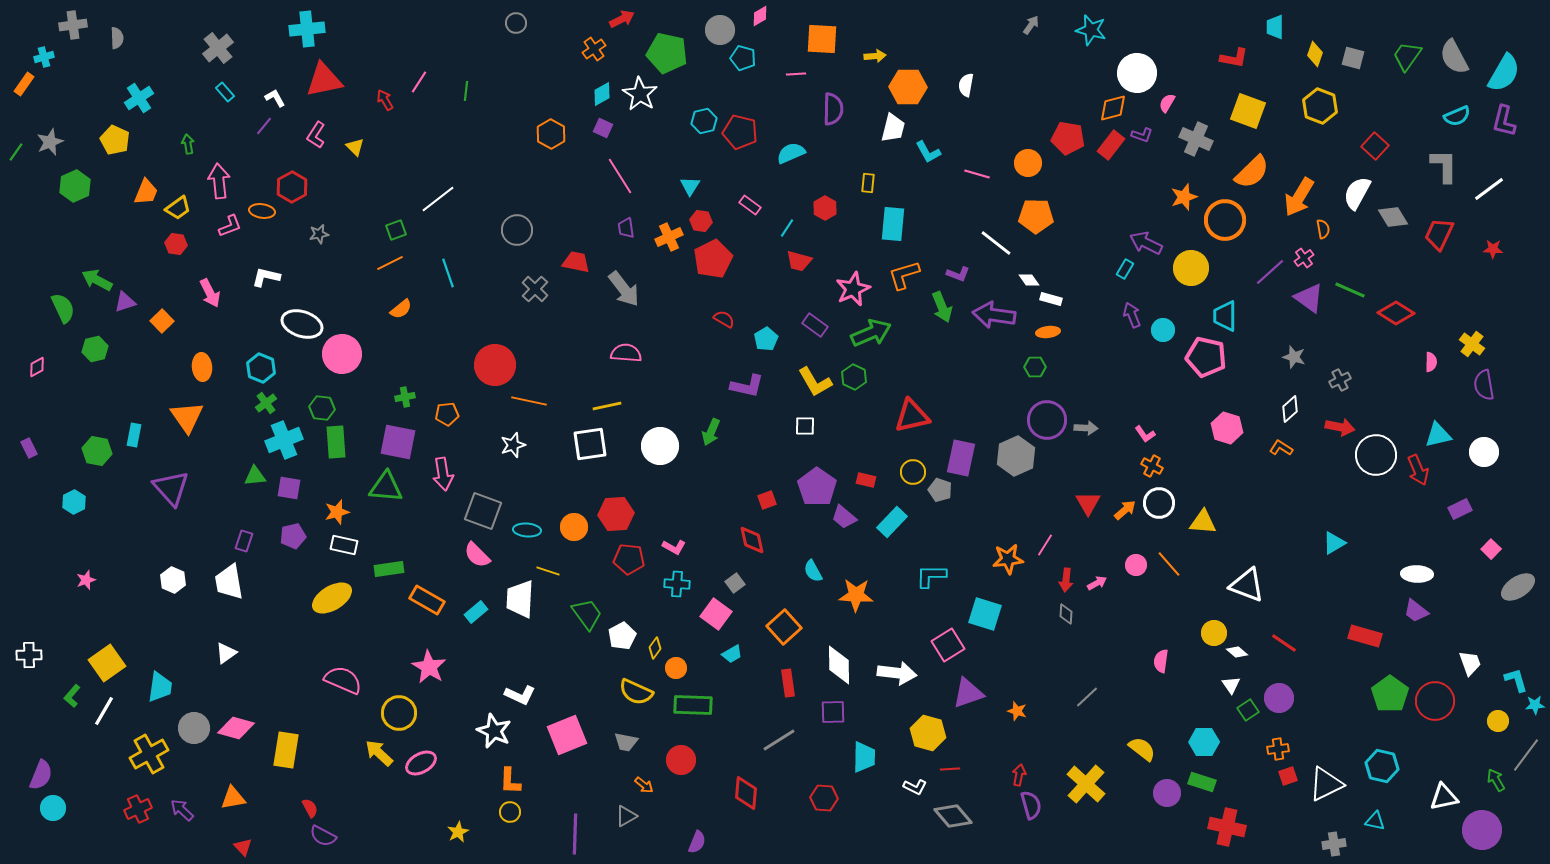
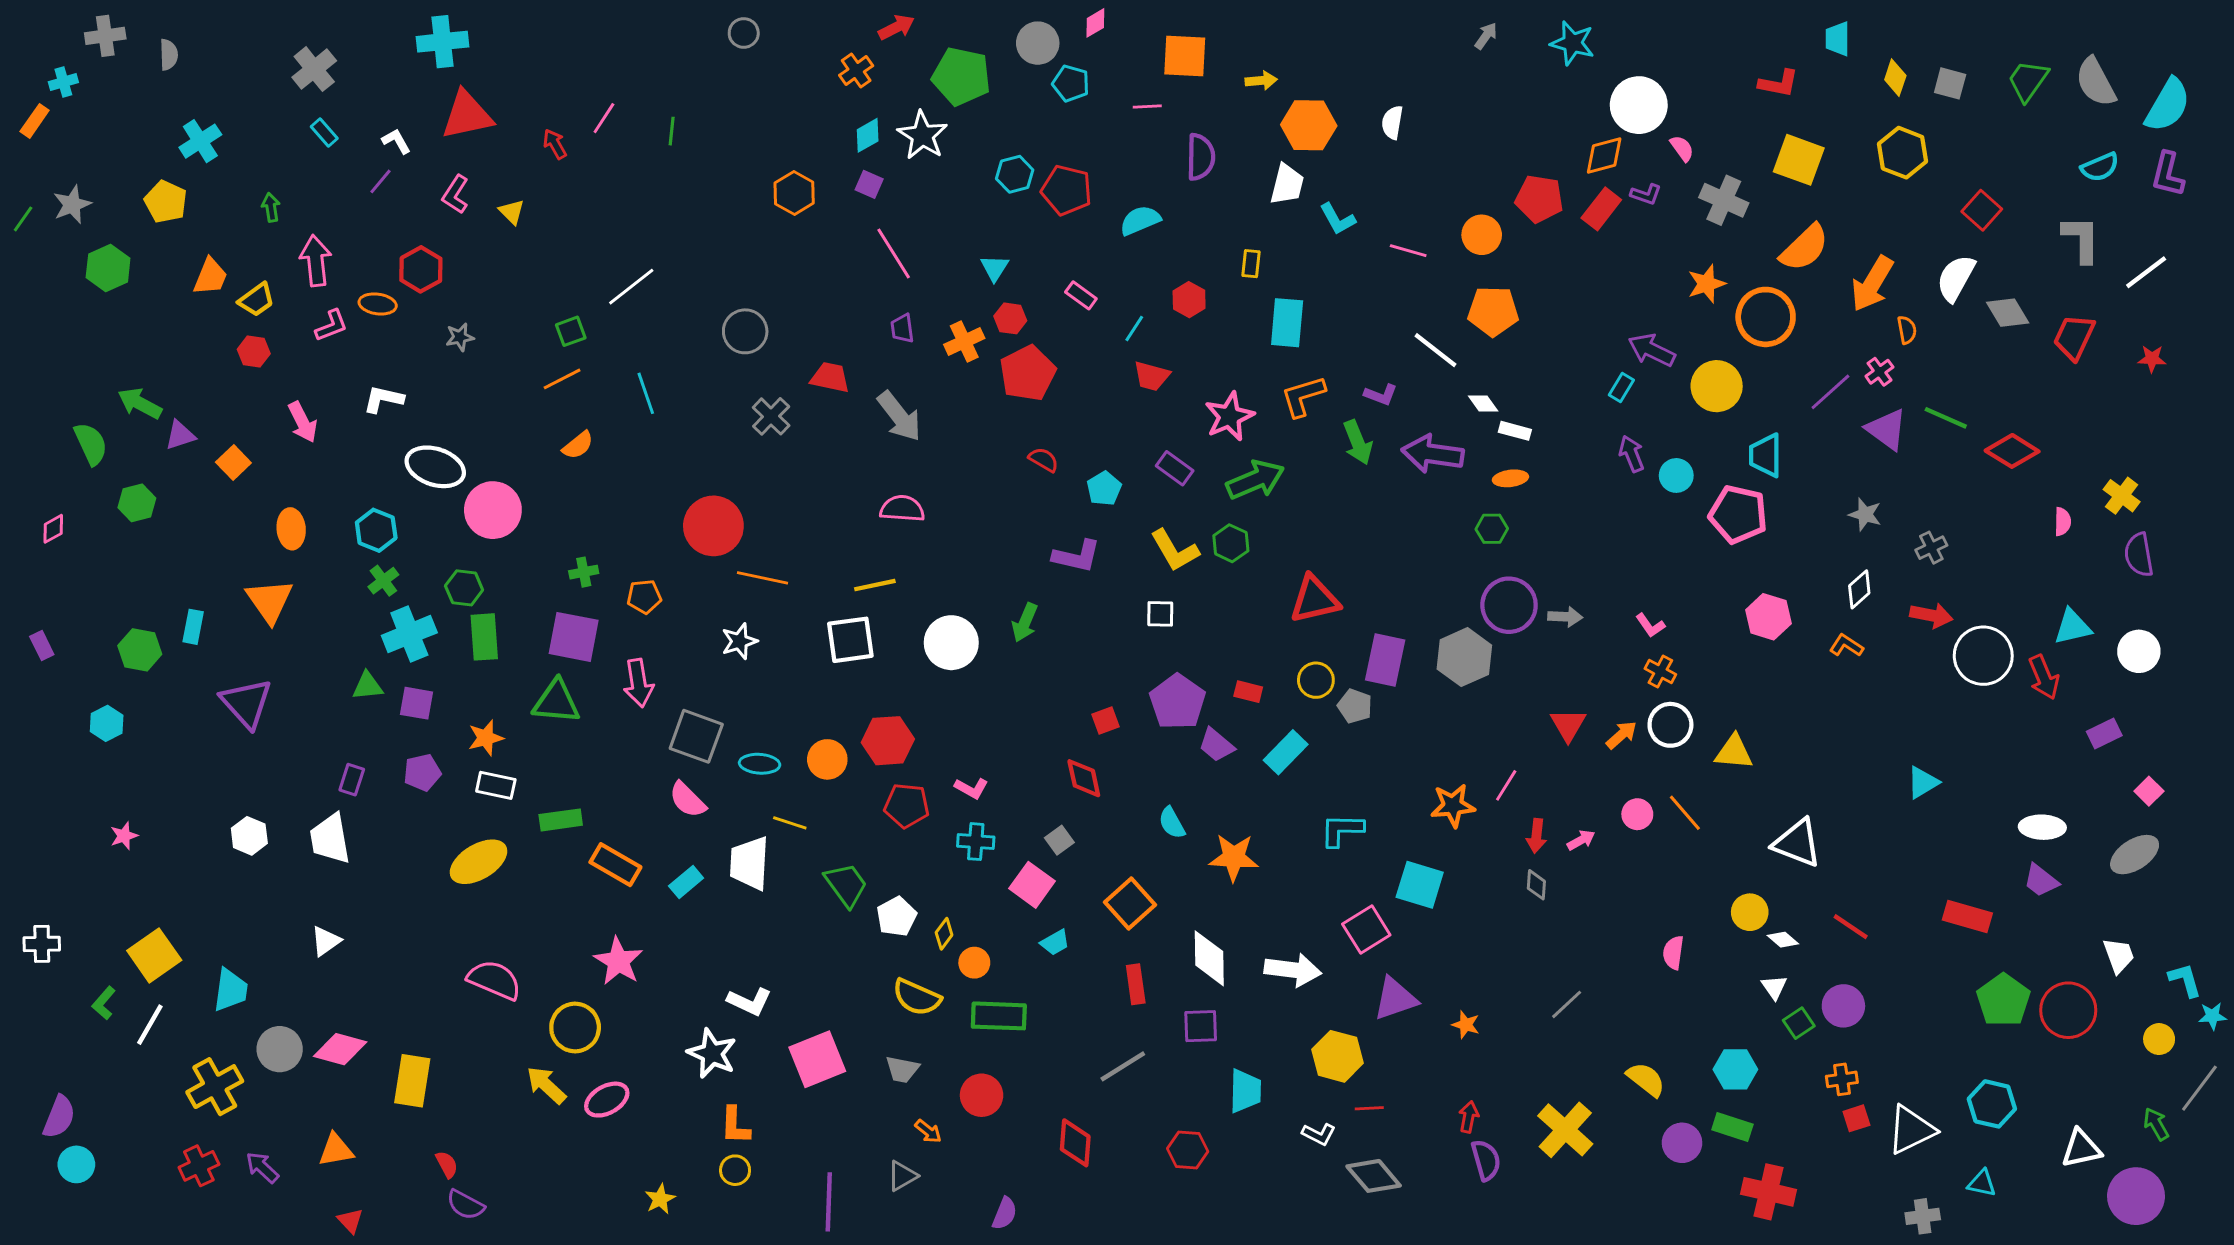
pink semicircle: (1167, 103) -> (1682, 148), turned 114
gray ellipse: (1518, 587) -> (2135, 855), moved

